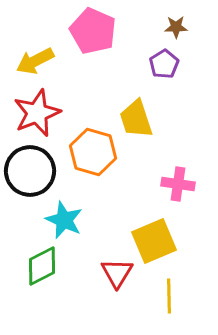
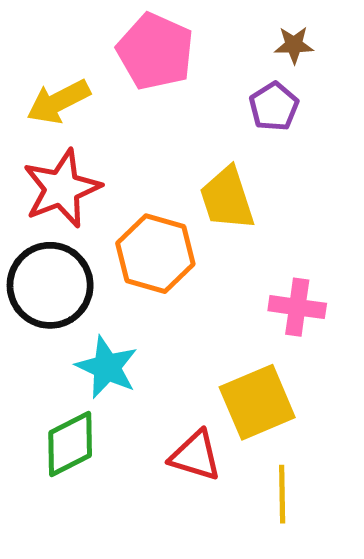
red triangle: (117, 273) -> (195, 456), turned -44

